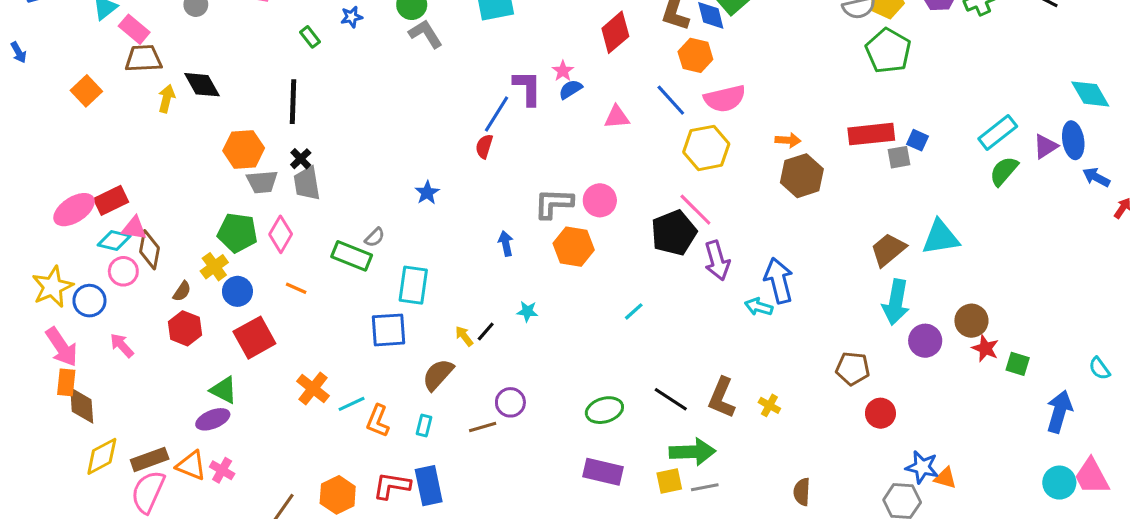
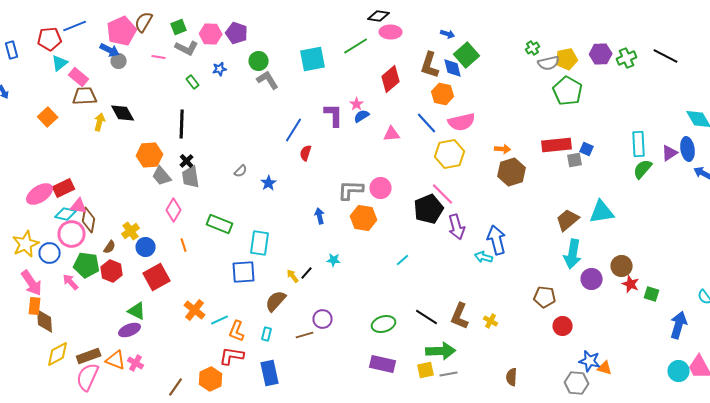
blue line: (497, 114) -> (294, 130), moved
cyan rectangle: (998, 133) -> (639, 144), turned -55
gray trapezoid: (262, 182) -> (162, 176), turned 55
green pentagon: (237, 233) -> (87, 265), moved
gray semicircle: (375, 237) -> (241, 171), moved
pink circle: (123, 271) -> (72, 234), size x1.4
orange line: (296, 288) -> (184, 245), turned 48
red L-shape: (392, 486) -> (232, 356), moved

